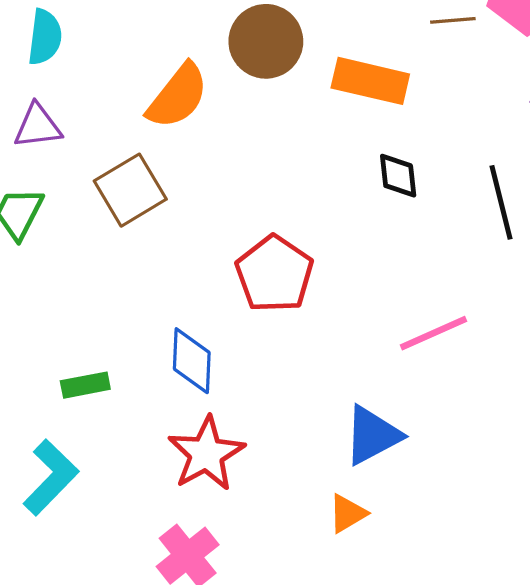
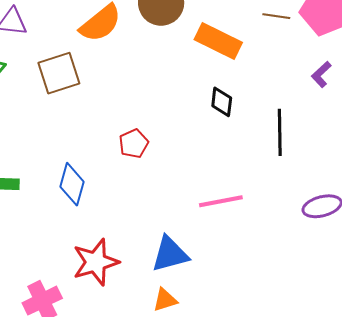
red pentagon: (274, 274) -> (134, 144), size x0.6
red star: (206, 454) -> (96, 262), moved
orange triangle: (347, 513) -> (165, 300), moved

